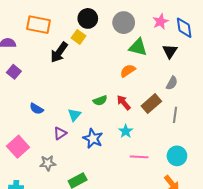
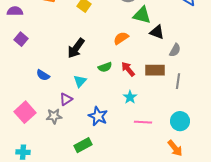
black triangle: (170, 51) -> (157, 32), moved, turned -42
black arrow: (59, 52) -> (76, 48), moved
orange semicircle: (128, 71) -> (121, 38), moved
brown rectangle: (151, 104) -> (155, 70), turned 42
blue star: (93, 138) -> (98, 116), moved
gray star: (48, 163) -> (54, 116), moved

